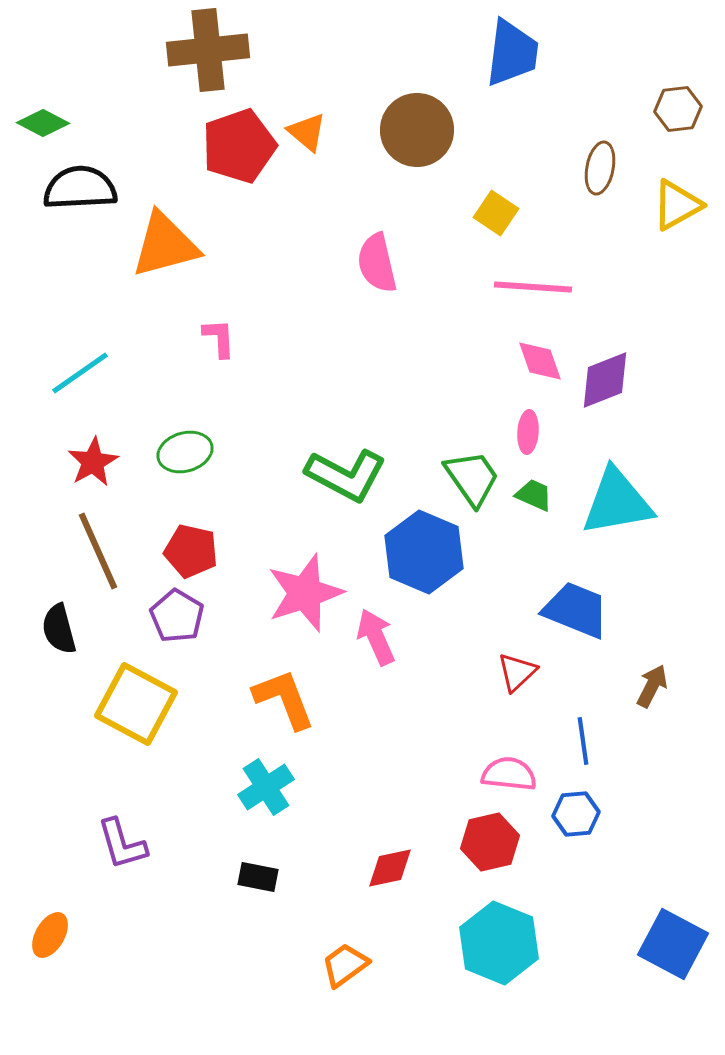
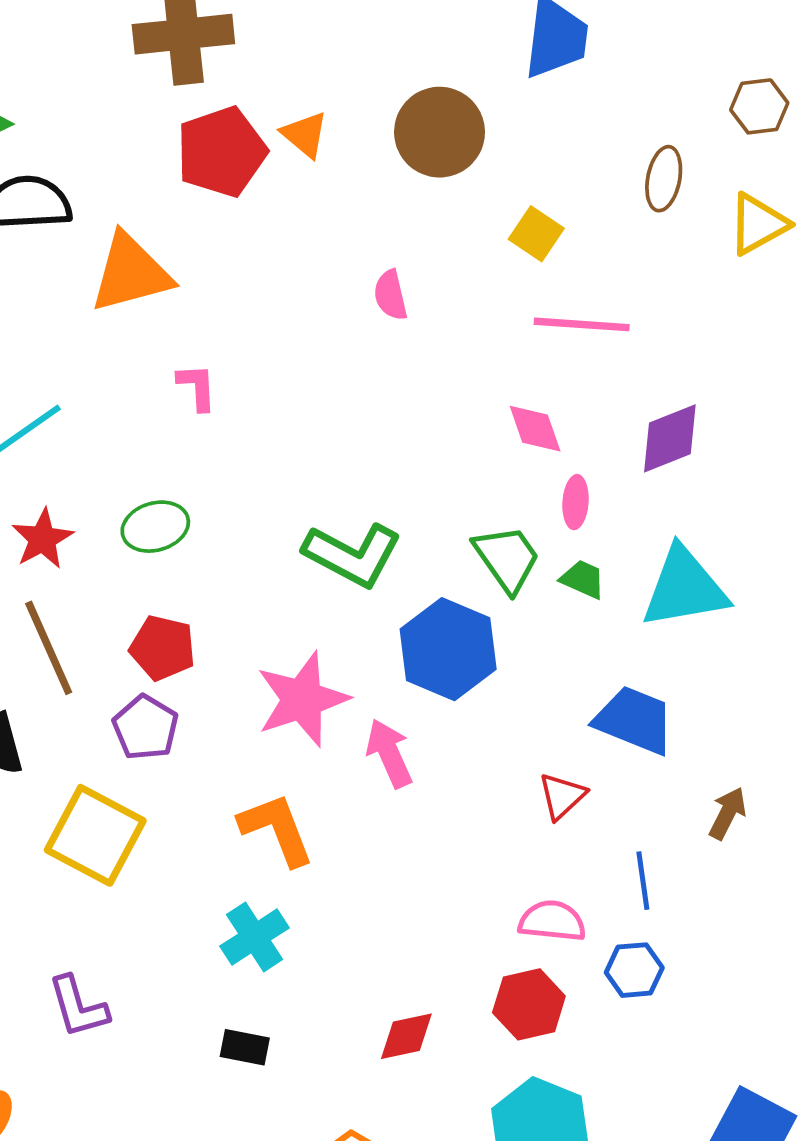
pink semicircle: (377, 263) -> (391, 295), size x0.7
pink diamond: (540, 361) -> (535, 429), moved

